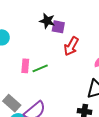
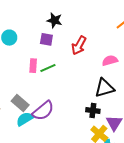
purple square: (58, 27) -> (46, 39), moved

